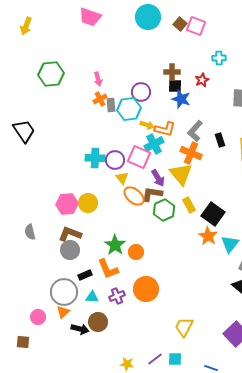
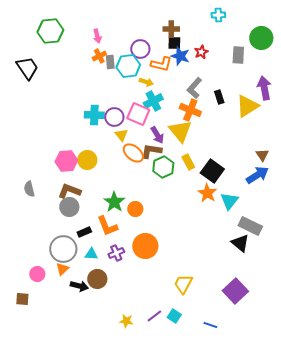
red star: (202, 80) -> (201, 52), moved
orange L-shape: (165, 129) -> (161, 64), moved
black trapezoid: (24, 131) -> (27, 68), moved
cyan square: (175, 359) -> (174, 316), turned 32

